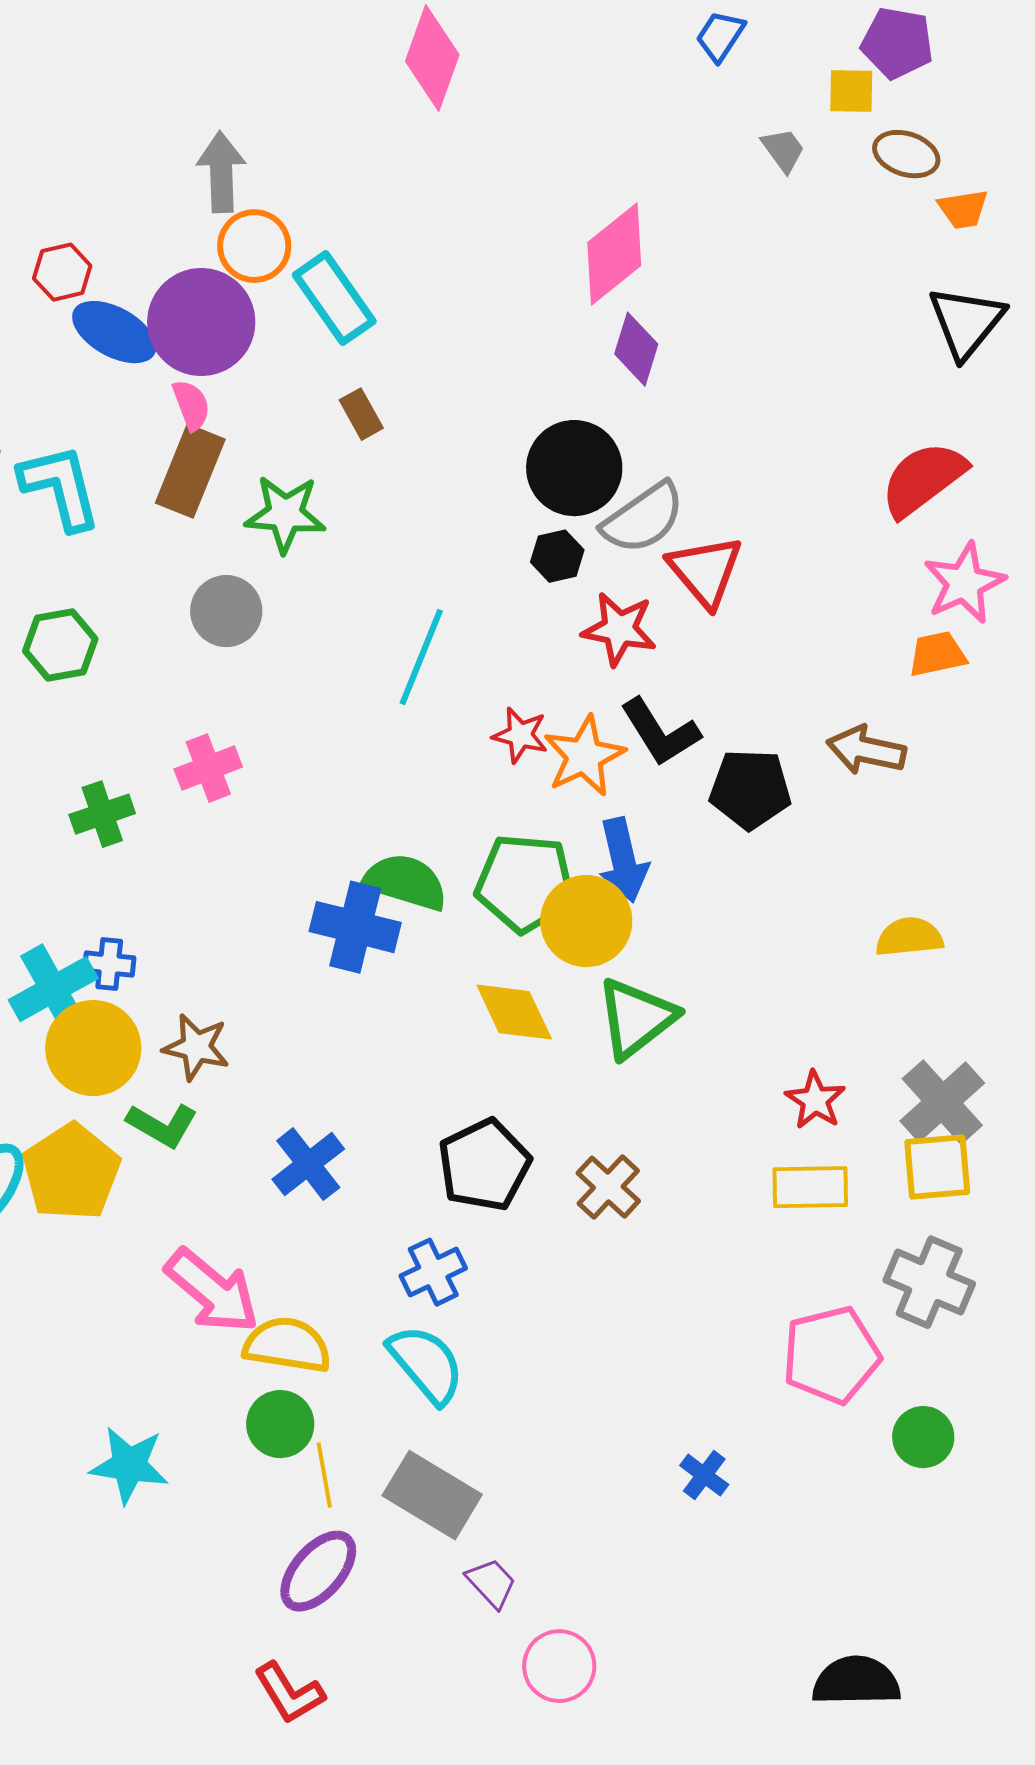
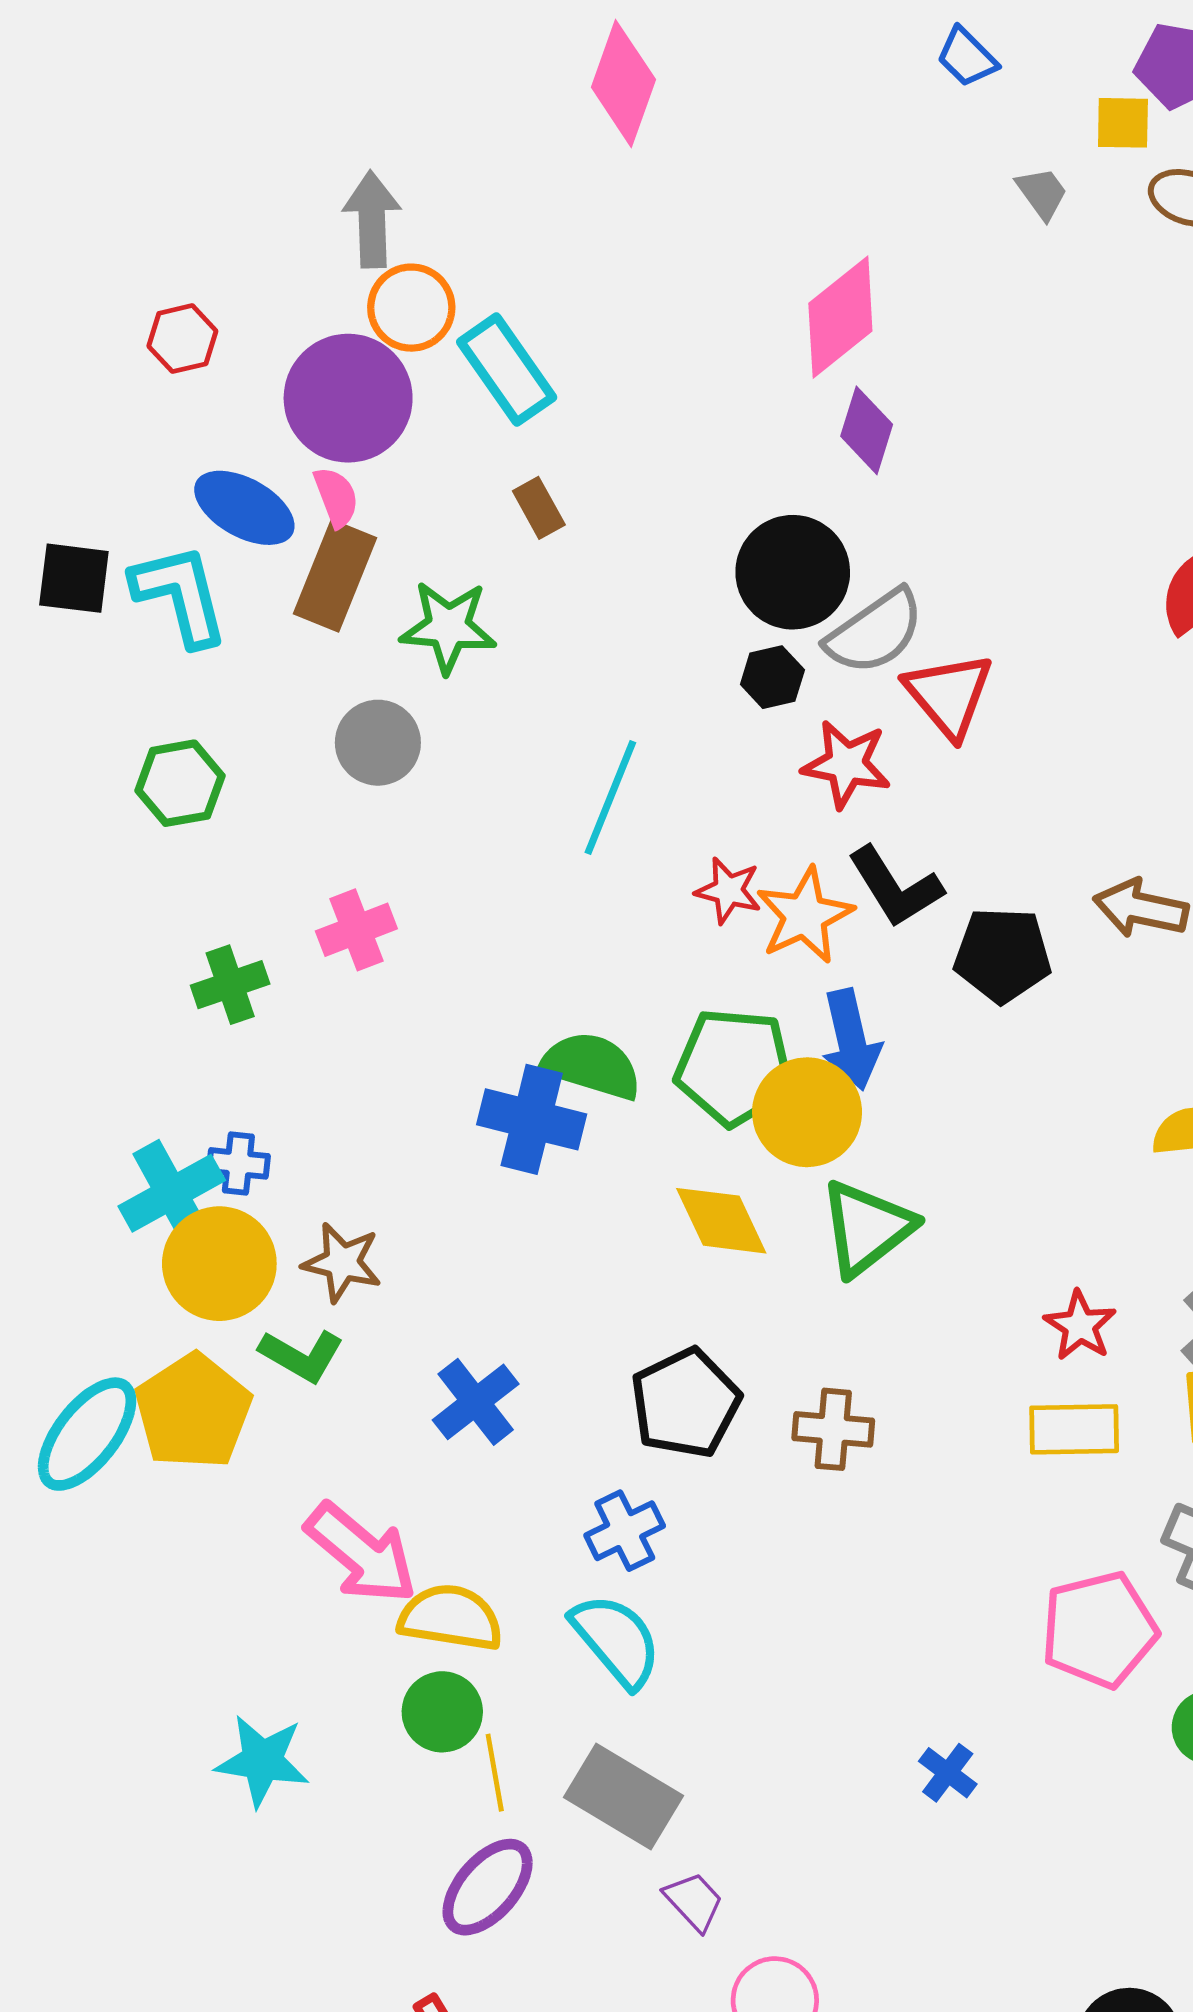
blue trapezoid: (720, 36) -> (967, 57), turned -78
blue ellipse: (114, 332) -> (244, 508), moved
brown cross: (608, 1187) -> (833, 1429), turned -38

